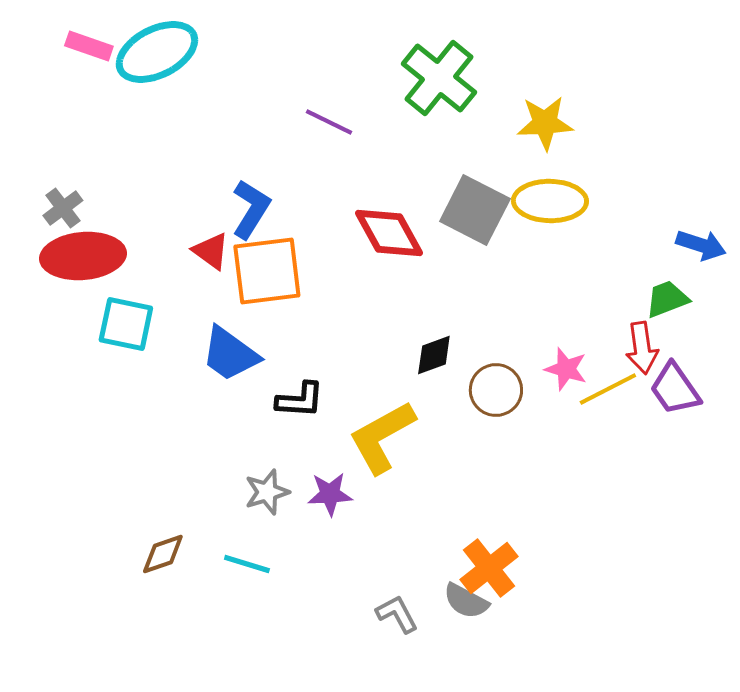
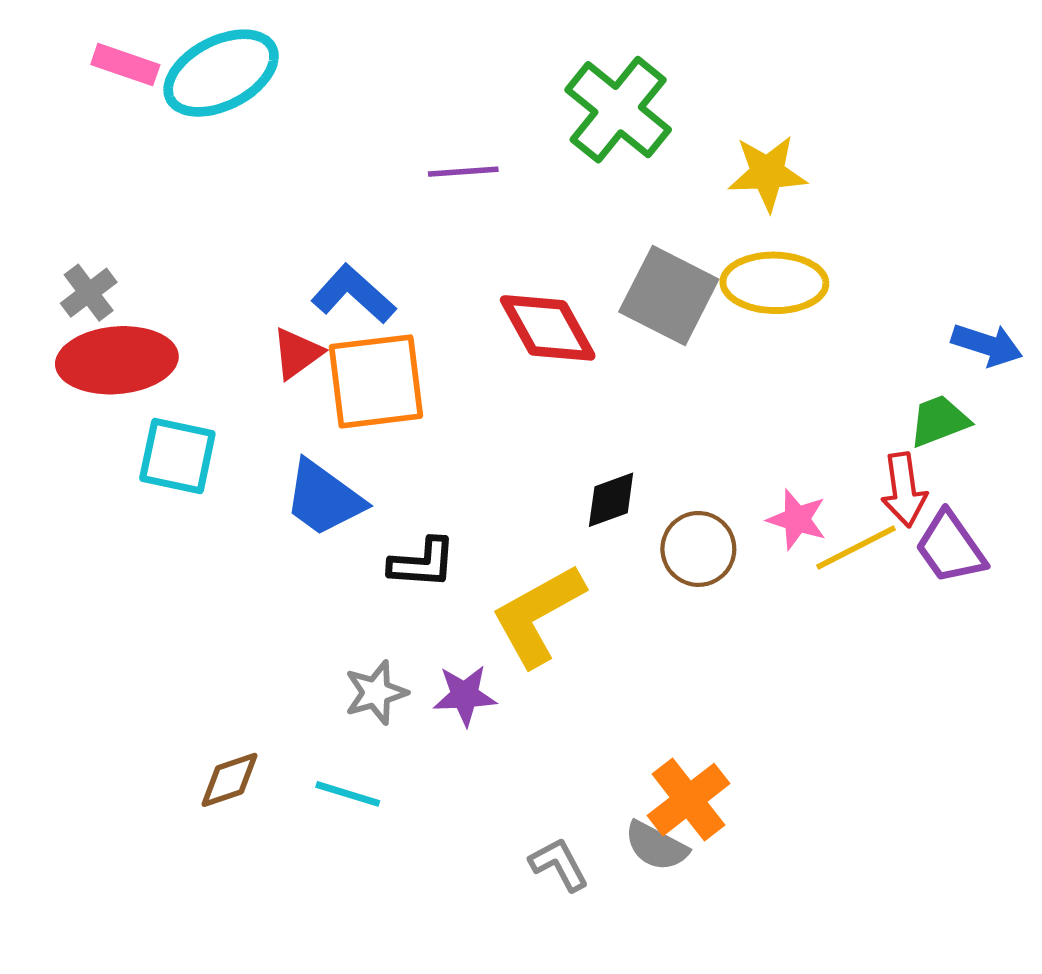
purple line: (329, 122) -> (463, 172), turned -30
blue L-shape: (251, 209) -> (353, 294), turned -80
red triangle: (211, 251) -> (297, 353), turned 48

